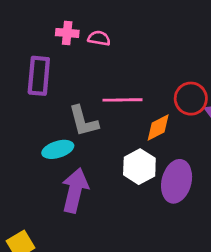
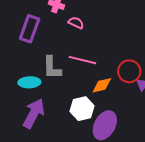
pink semicircle: (99, 38) -> (76, 23), moved

